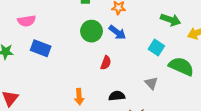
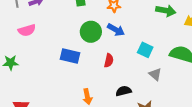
cyan square: (156, 47) -> (145, 50), moved
blue rectangle: (41, 48) -> (70, 56), moved

